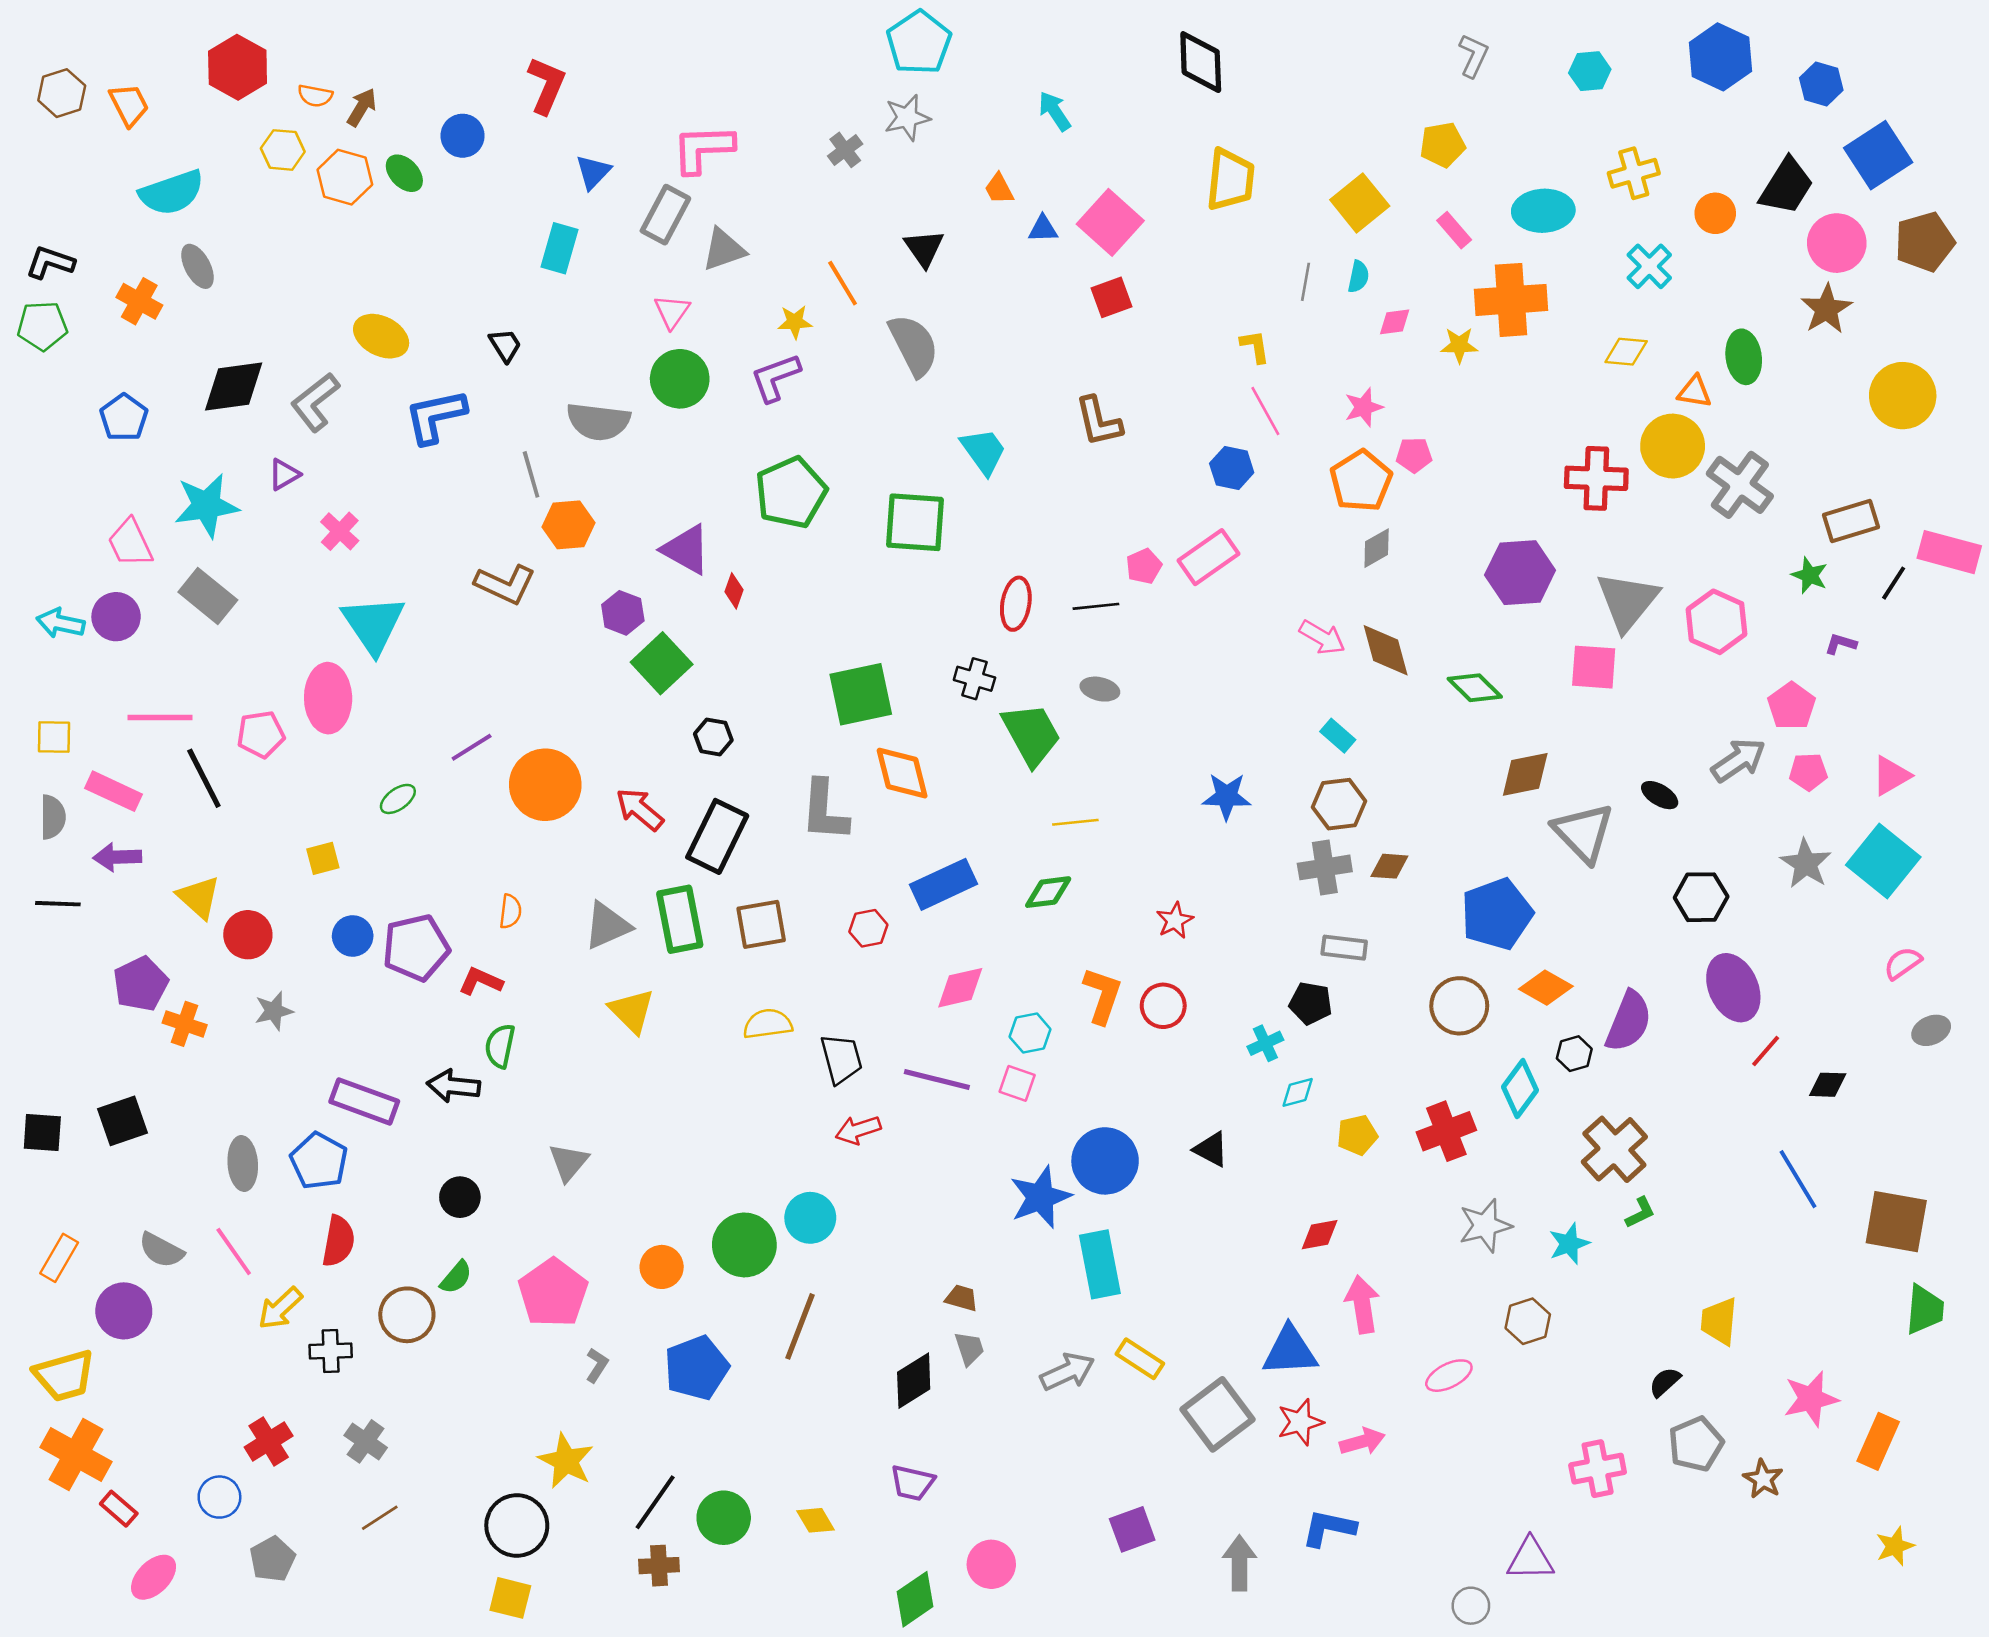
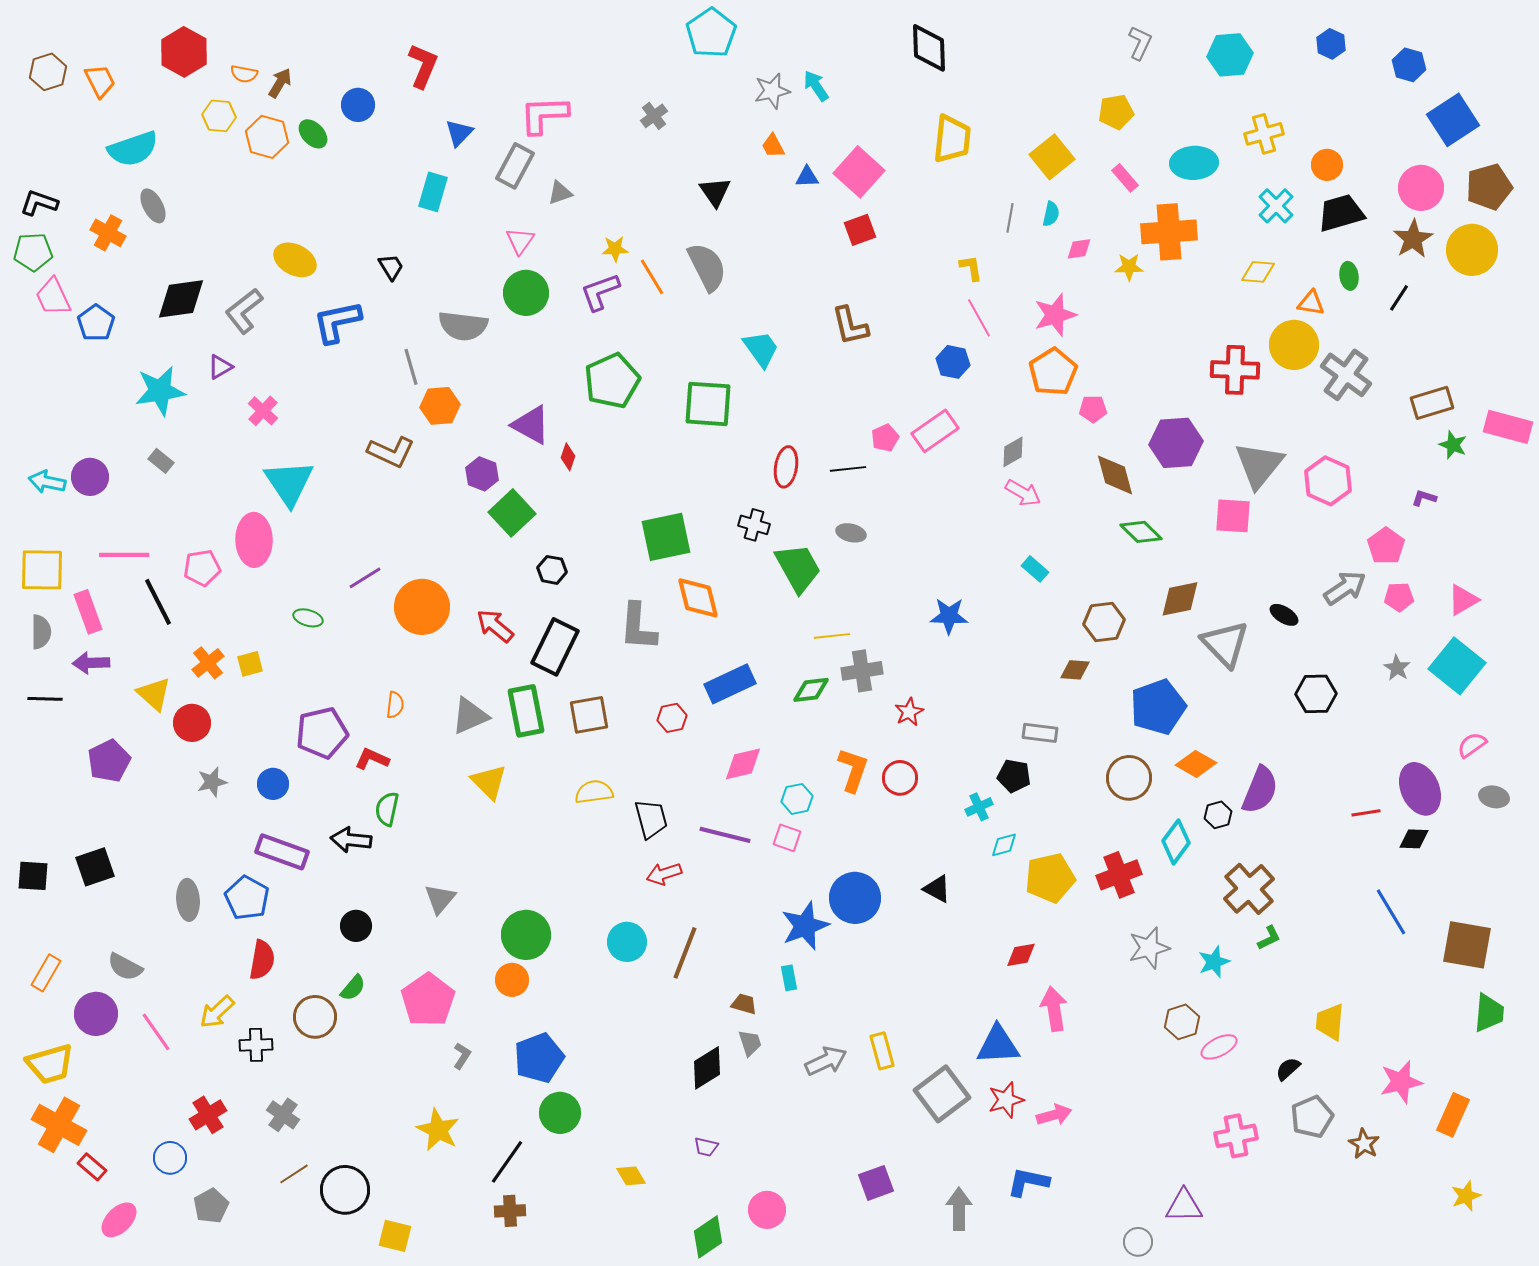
blue hexagon: (1720, 57) -> (1331, 44), size x0.6
cyan hexagon: (1590, 71) -> (1230, 55), size x1.4
gray star: (907, 118) -> (772, 91), moved
black trapezoid: (1786, 186) -> (1341, 213), moved, turned -138
gray triangle: (724, 250) -> (560, 193), size x0.7
orange line: (843, 283) -> (652, 277), moved
green ellipse: (1744, 357) -> (1349, 276), size x0.7
yellow circle: (1903, 396) -> (1472, 250), moved
pink star: (1364, 407) -> (1055, 315), size x1.4
pink pentagon: (1414, 455) -> (1093, 409), moved
pink trapezoid: (130, 543) -> (53, 297), moved
gray diamond: (1377, 548) -> (1013, 452), moved
green star: (1810, 575) -> (1453, 445), moved
black line: (1894, 583) -> (1399, 298), moved
gray rectangle: (208, 596) -> (161, 461), size x0.6
brown diamond: (1386, 650) -> (1115, 475), moved
yellow square: (54, 737) -> (42, 570), size x1.6
pink rectangle: (113, 791) -> (88, 612), turned 45
green ellipse: (398, 799) -> (308, 618), turned 52
brown hexagon: (1339, 804) -> (1104, 622), moved
gray star: (1806, 864) -> (1397, 668), size x0.7
gray cross: (1325, 867) -> (862, 671), moved
blue circle: (353, 936) -> (273, 784), moved
purple ellipse: (1733, 988) -> (1420, 789), moved
orange cross: (185, 1024) -> (208, 663), moved, turned 32
gray ellipse: (1931, 1030) -> (1494, 797), turned 36
red line: (1766, 1051) -> (1366, 813), turned 40
yellow pentagon: (1357, 1135) -> (1050, 878), size x1.6
green circle: (744, 1245) -> (526, 935), moved
pink line: (234, 1251) -> (156, 1032), moved
cyan rectangle: (1100, 1264) -> (789, 978), moved, size x0.5
brown line: (800, 1326) -> (685, 953), moved
yellow rectangle: (1140, 1359) -> (882, 1051), turned 42
pink ellipse: (1449, 1376) -> (1219, 1047), moved
purple trapezoid: (912, 1483) -> (706, 1147), size x0.7
green circle: (724, 1518) -> (560, 1113), moved
black circle: (517, 1526) -> (345, 1190), moved

